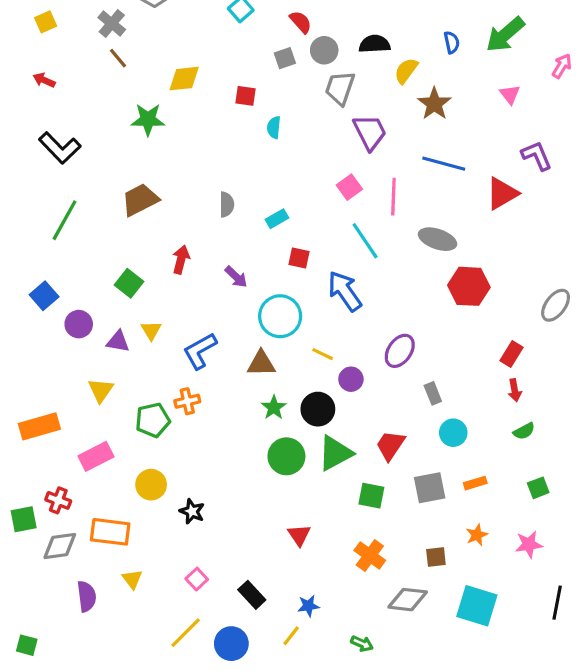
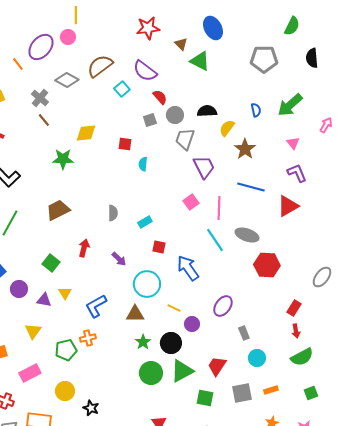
purple L-shape: (537, 156) -> (297, 173), moved
cyan line: (365, 241) -> (215, 240), moved
green semicircle: (524, 431) -> (302, 357), size x1.6

